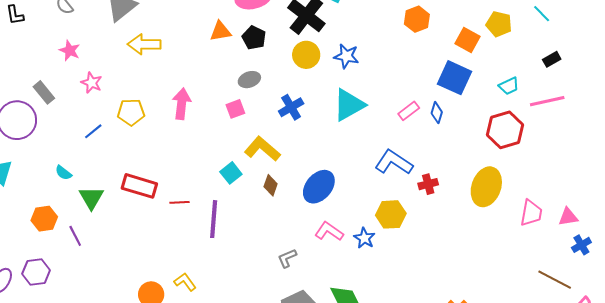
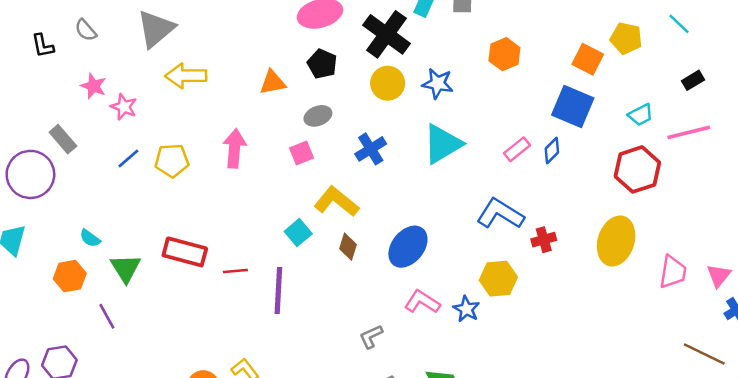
black L-shape: (15, 15) -> (43, 46), moved
orange hexagon: (417, 19) -> (504, 54), moved
orange triangle: (221, 31) -> (273, 82), moved
pink star: (92, 83) -> (124, 107), moved
blue diamond: (437, 113) -> (552, 150), turned 30
blue line: (93, 131) -> (128, 158), moved
pink triangle: (568, 217) -> (719, 276), turned -40
orange hexagon: (44, 219) -> (70, 276), moved

